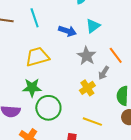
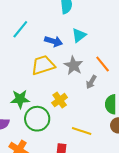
cyan line: (35, 18) -> (20, 29), turned 60
yellow trapezoid: (37, 57) -> (43, 65), moved
yellow cross: (87, 88) -> (60, 100), moved

